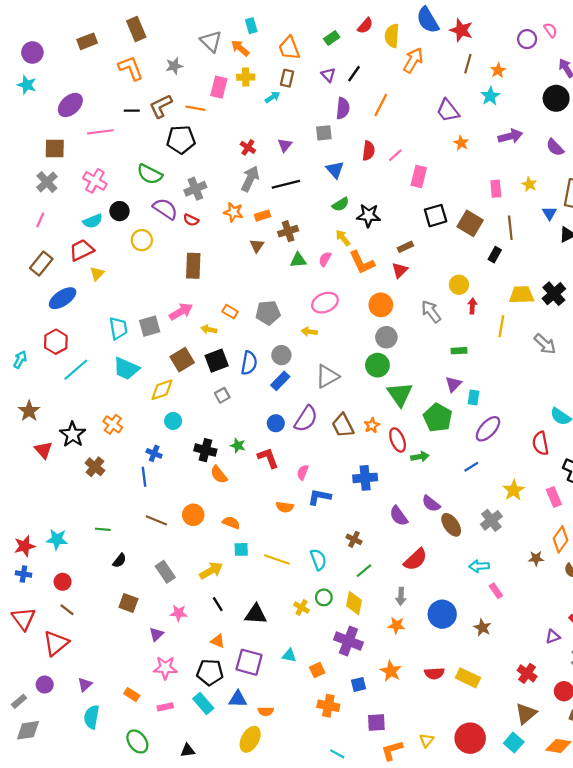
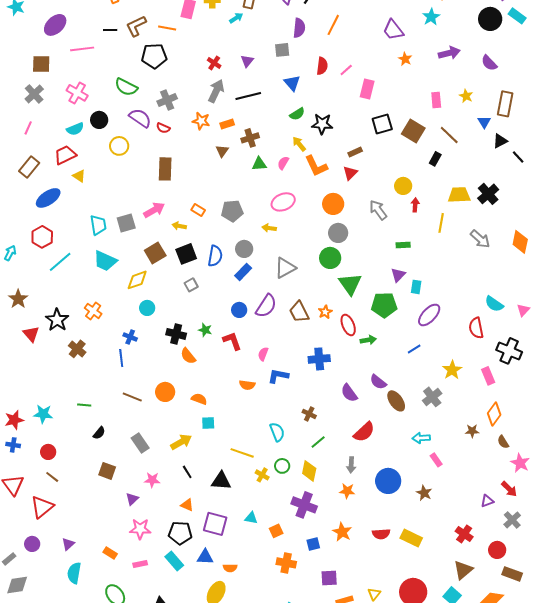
brown line: (510, 228) -> (449, 135), turned -40
yellow triangle: (97, 274) -> (79, 176), turned -40
green pentagon: (438, 418) -> (384, 305), turned -30
yellow line: (277, 559) -> (242, 453), moved

